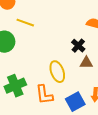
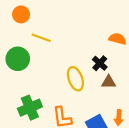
yellow ellipse: (57, 72) -> (75, 79), moved

